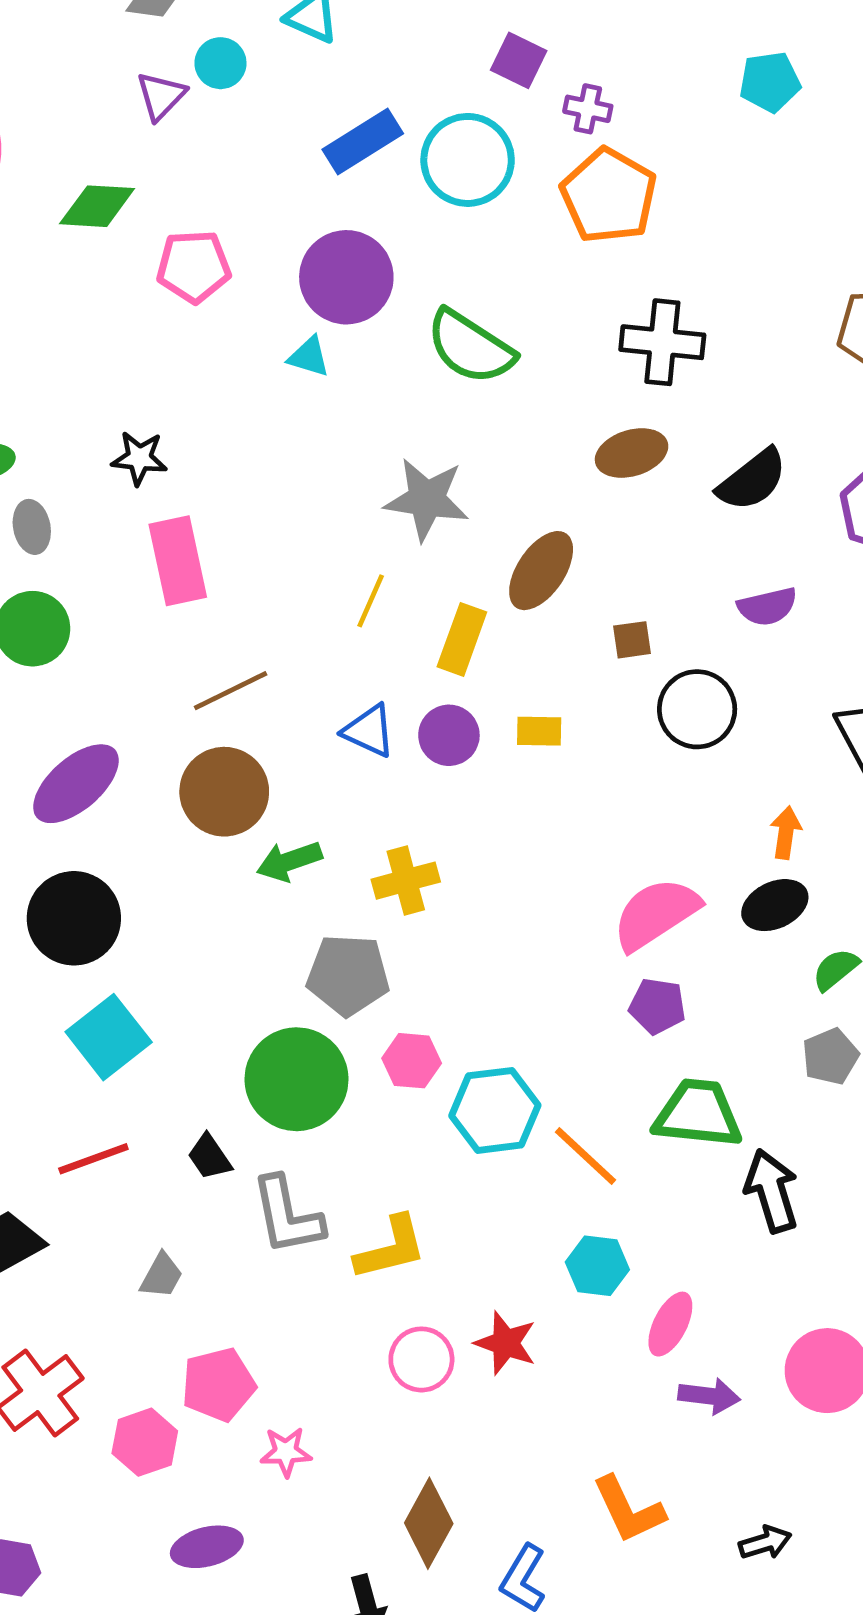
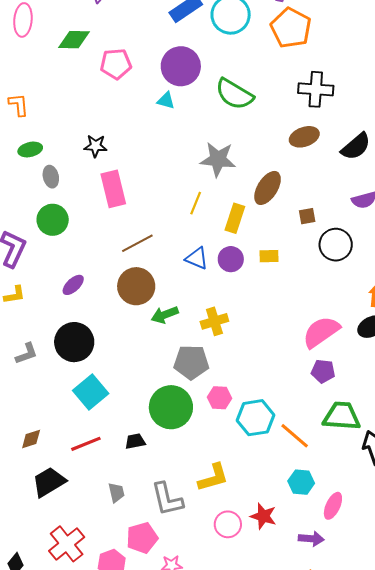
purple ellipse: (76, 784) -> (73, 285), size x0.6
black trapezoid: (209, 1157) -> (135, 441), turned 115
gray L-shape: (287, 1216) -> (167, 499), moved
gray trapezoid: (161, 1276) -> (116, 492), turned -40
purple arrow: (709, 1396) -> (311, 539), moved

